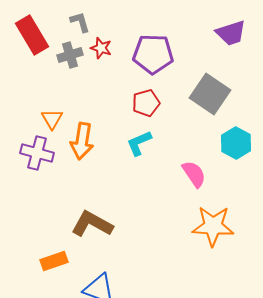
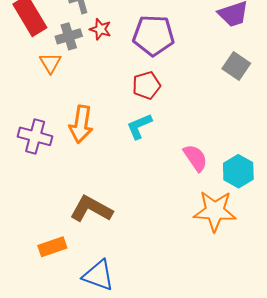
gray square: (210, 94) -> (236, 66), moved, size x0.7
orange triangle: (52, 119) -> (50, 63), moved
cyan hexagon: (236, 143) -> (238, 171), moved

